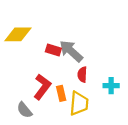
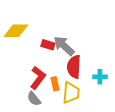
red semicircle: (82, 74) -> (74, 67), size x1.6
gray semicircle: (24, 110) -> (34, 99), moved

